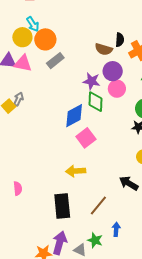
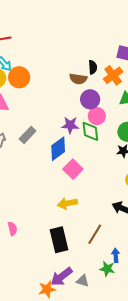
gray rectangle: (55, 61) -> (28, 135), moved
purple star: (92, 81) -> (70, 125), moved
green diamond: (96, 102) -> (90, 131), moved
green star: (95, 240) -> (107, 269), moved
purple arrow: (60, 243) -> (61, 277), turned -135

